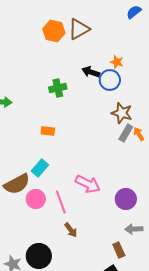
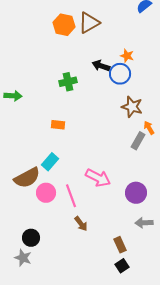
gray rectangle: (126, 133) -> (138, 141), moved
brown rectangle: (119, 250) -> (120, 245), moved
black circle: (39, 256) -> (31, 238), moved, size x0.7

